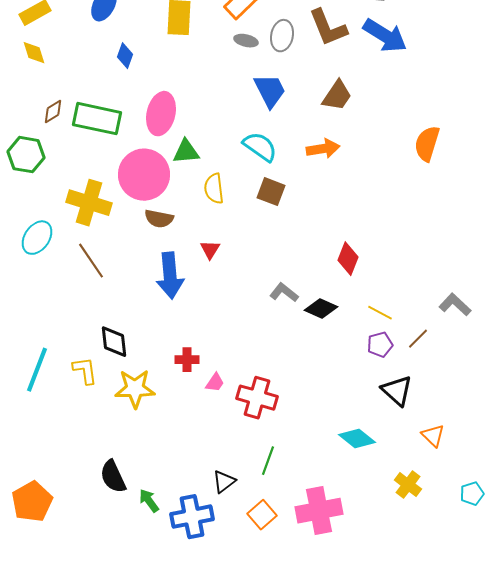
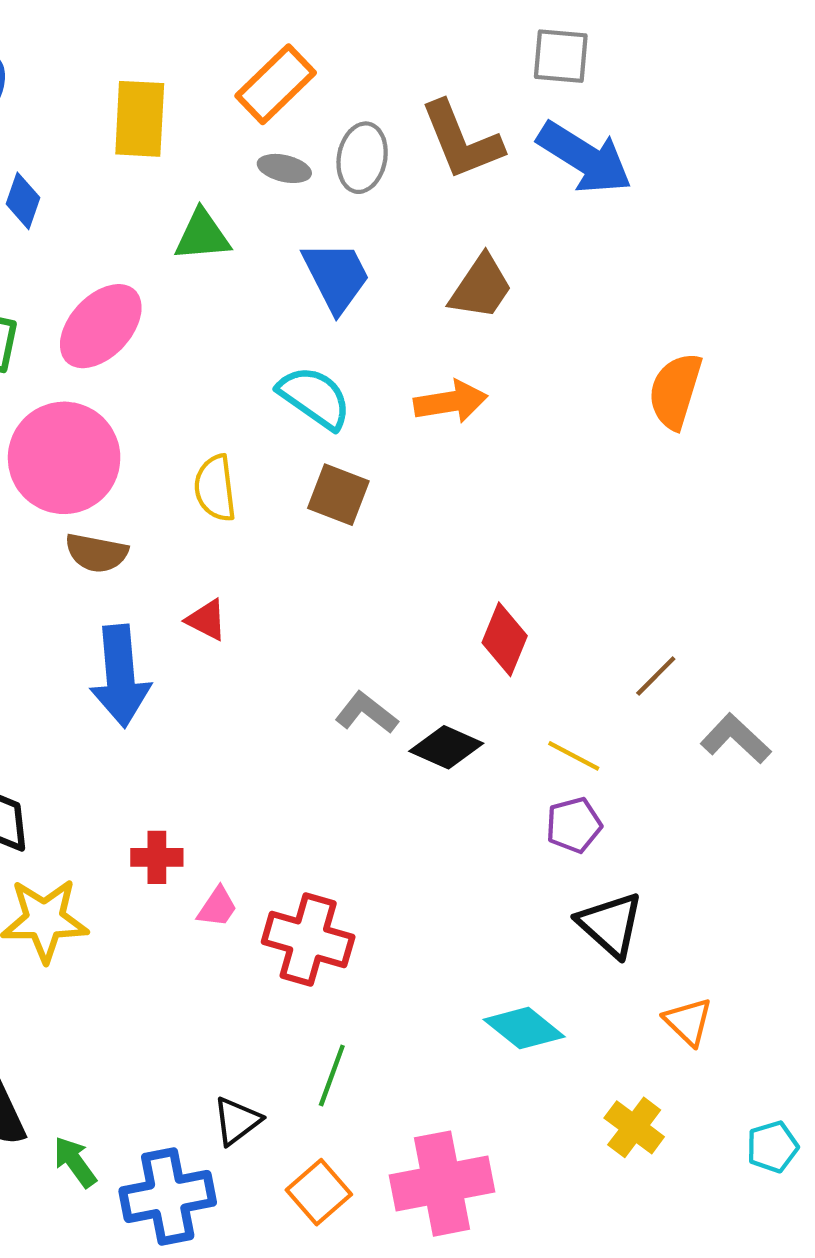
pink ellipse: (161, 114) -> (101, 326), turned 30
green triangle: (186, 152) -> (202, 235), moved
red triangle: (210, 250) -> (207, 620), turned -35
brown line: (418, 339) -> (656, 676), moved

